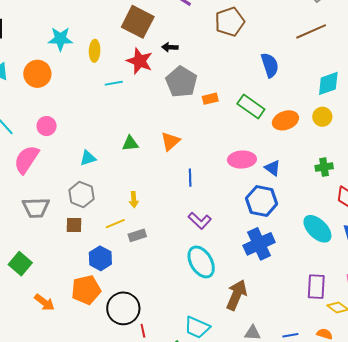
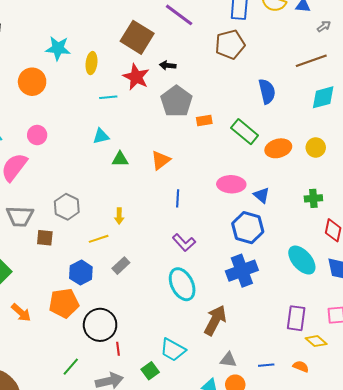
cyan diamond: (328, 83) -> (323, 97), moved
cyan triangle: (88, 158) -> (101, 136), moved
brown square: (74, 225) -> (45, 238), moved
gray rectangle: (137, 235) -> (121, 266), moved, turned -30

